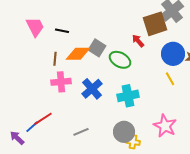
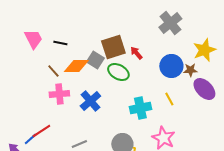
brown square: (155, 24) -> (113, 47), moved
brown line: (55, 59) -> (53, 71), turned -48
yellow line: (170, 79) -> (169, 99), moved
cyan cross: (128, 96) -> (140, 108), moved

